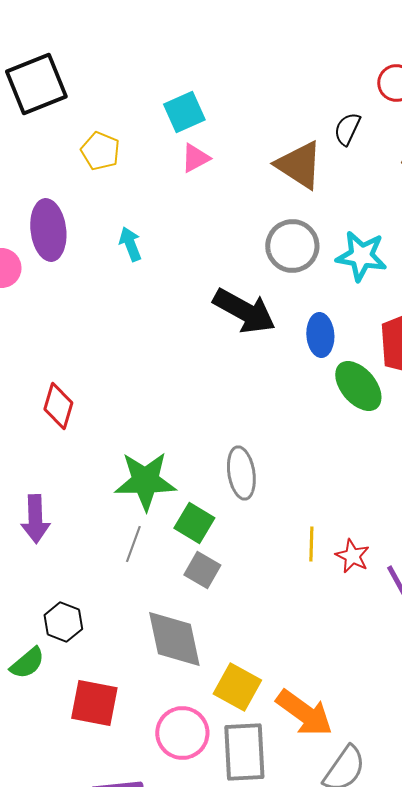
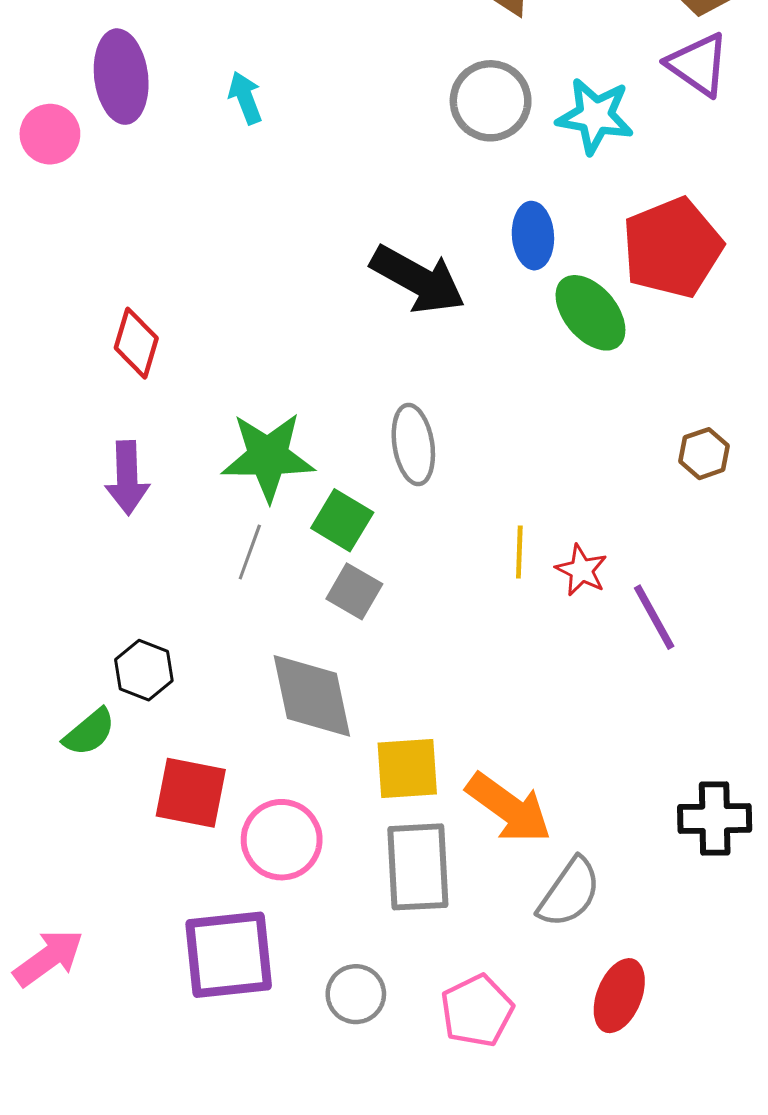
black arrow: (244, 311) -> (418, 279), moved
purple arrow: (35, 519) -> (127, 478), moved
yellow square: (237, 687) -> (407, 769), turned -33
pink circle: (182, 733) -> (282, 840), moved

